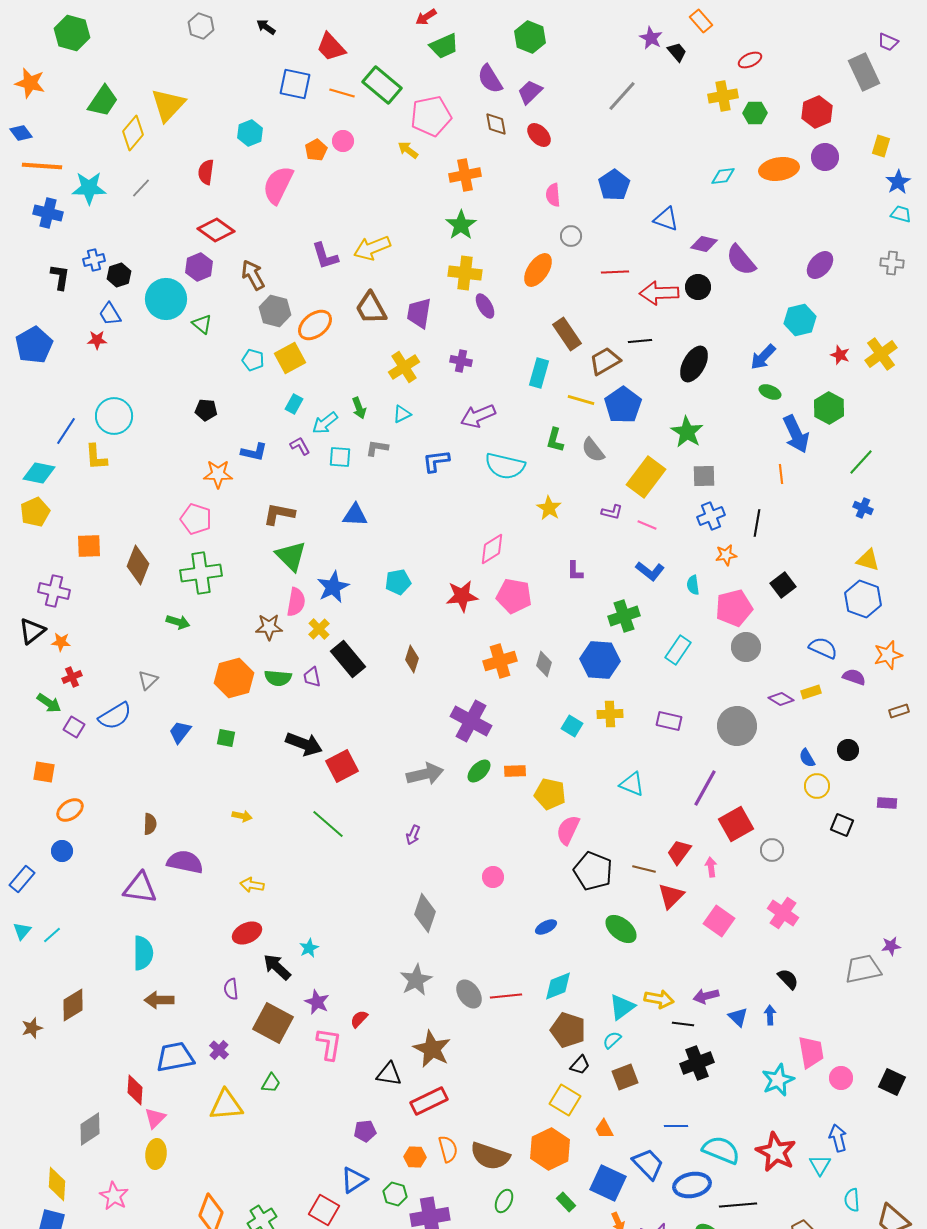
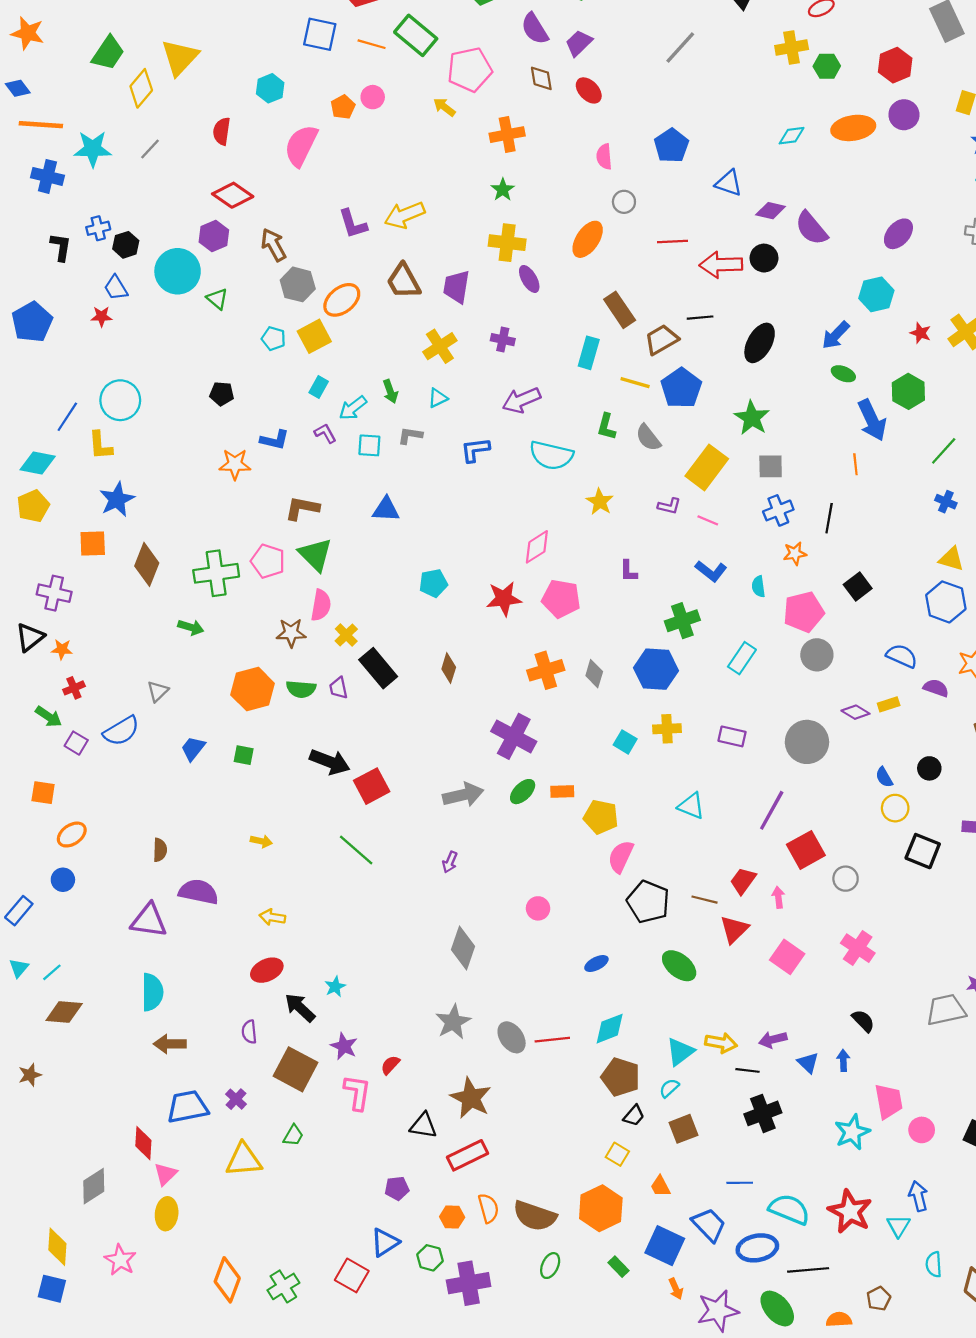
green star: (461, 225) -> (503, 190), size x0.7
pink pentagon: (196, 519) -> (268, 561), moved
blue star: (333, 587) -> (117, 499), moved
black square: (842, 825) -> (923, 851), size x1.4
brown diamond: (73, 1005) -> (64, 1012), moved, turned 36
yellow square: (565, 1100) -> (617, 1154), size x0.7

